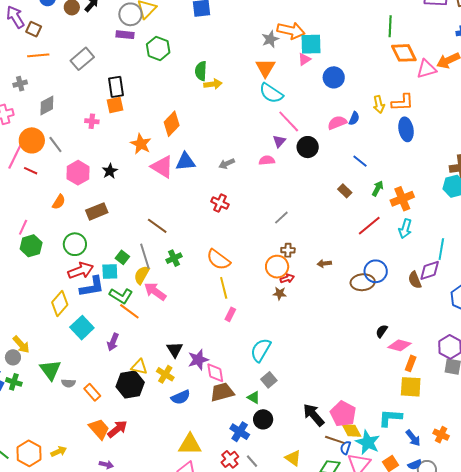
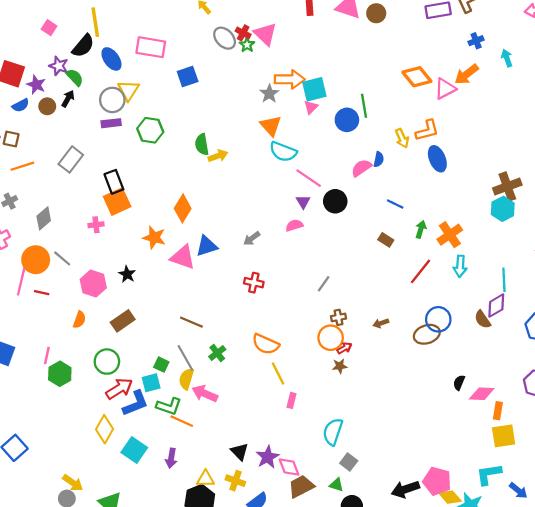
green line: (390, 26) -> (364, 106), moved
orange square: (115, 105) -> (117, 202), size x1.4
black arrow: (314, 415) -> (405, 489), turned -55

